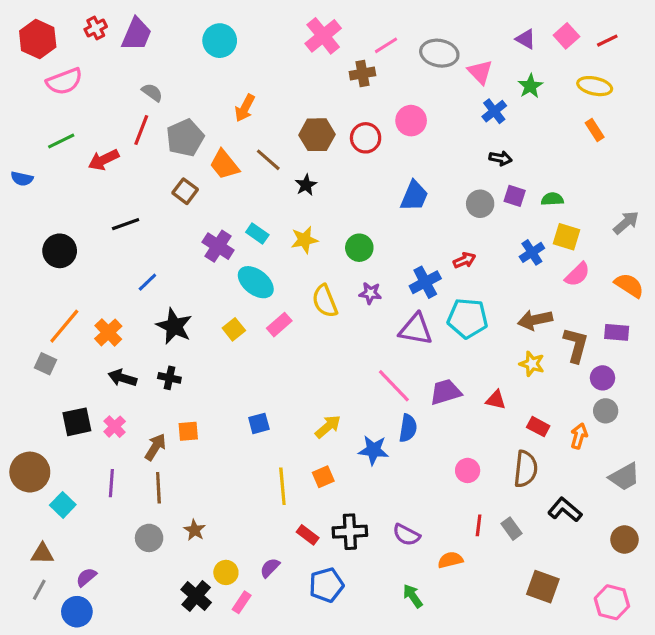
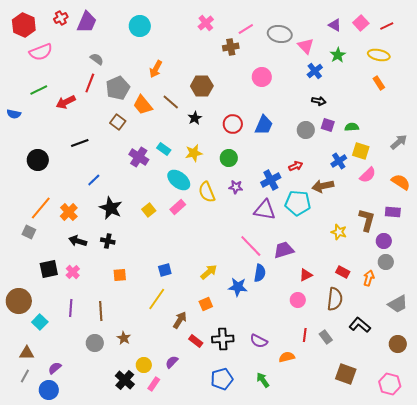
pink cross: (323, 36) -> (206, 23), size x0.7
red circle: (366, 138) -> (233, 124), moved
cyan ellipse: (256, 282) -> (179, 180), moved
brown arrow: (535, 320) -> (323, 186), moved
red triangle: (496, 400) -> (306, 275), moved, turned -40
brown arrow: (155, 447) -> (180, 320), moved
yellow line: (282, 486) -> (157, 299), moved, turned 40
blue pentagon: (326, 585) -> (222, 379), moved

